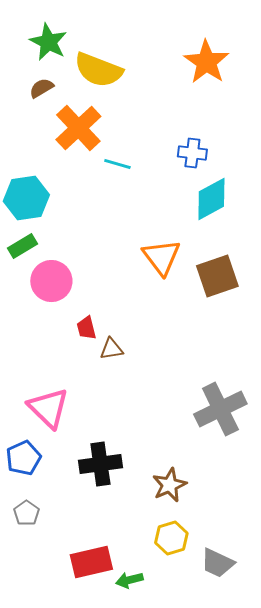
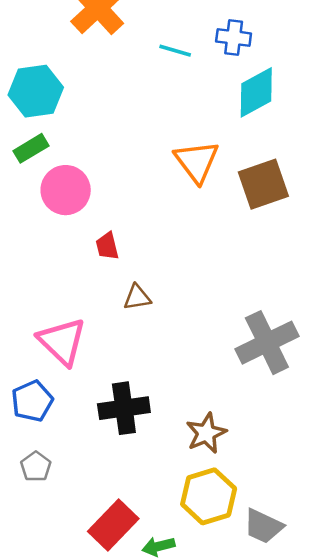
cyan line: (117, 164) -> (175, 51), moved
brown triangle: (111, 349) -> (137, 297), moved
yellow hexagon: (171, 538) -> (209, 496), size x1.4
red rectangle: (91, 562) -> (113, 525), turned -33

